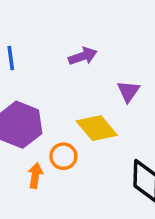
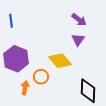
purple arrow: (83, 56) -> (79, 20), moved, turned 56

